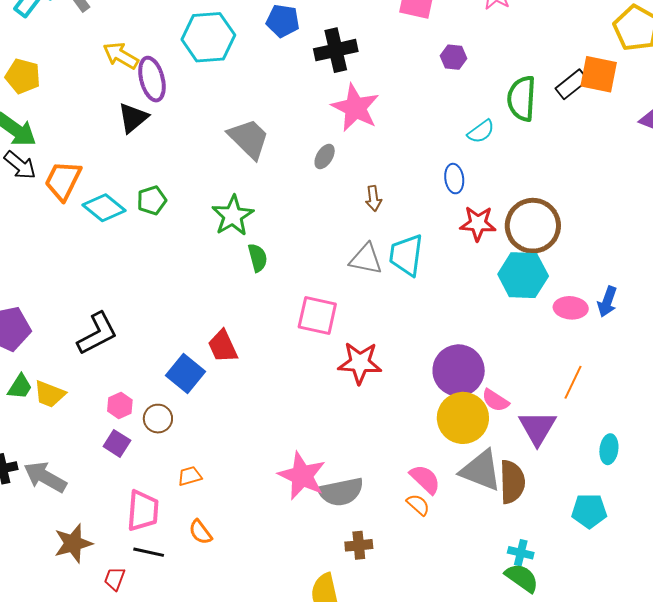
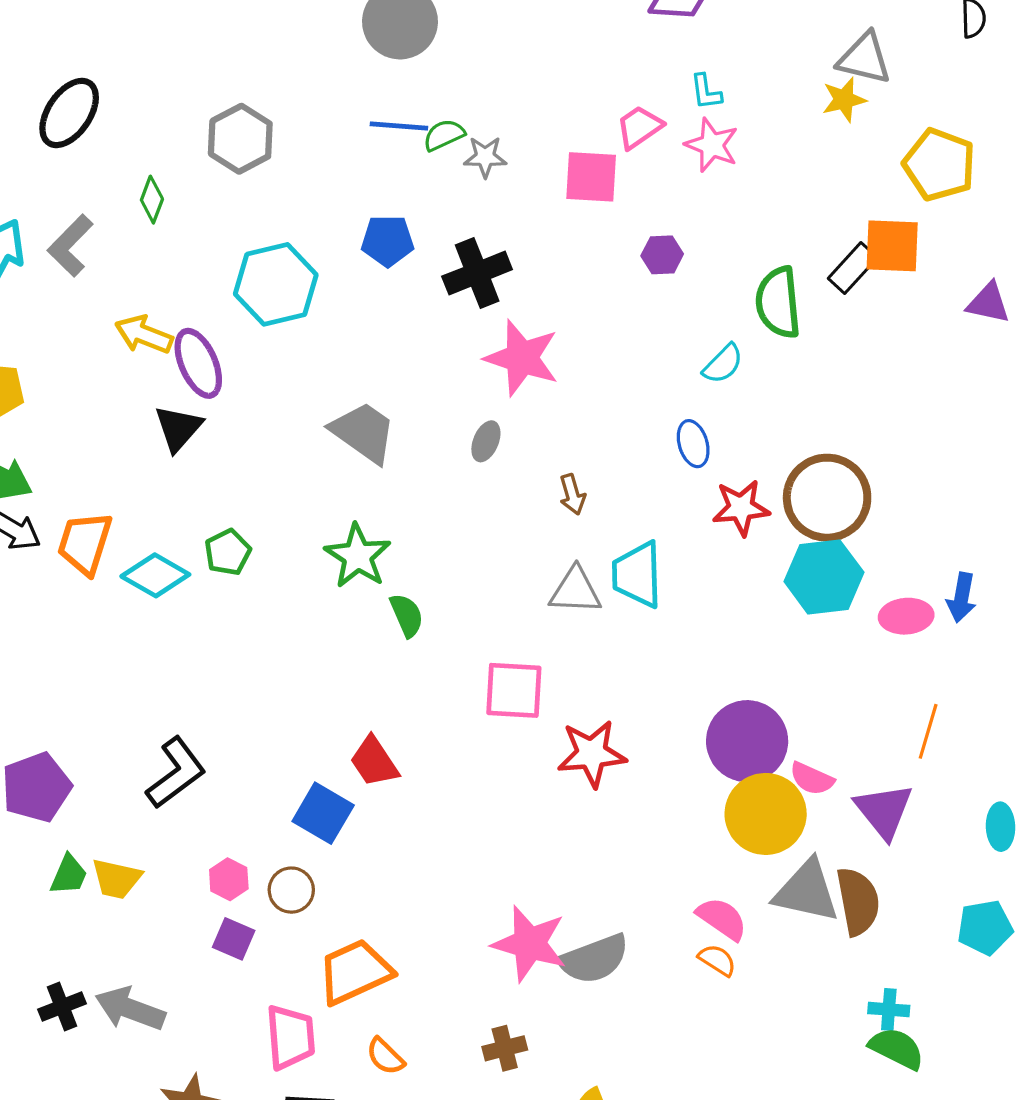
orange trapezoid: (190, 476) -> (355, 972), size x2.0
brown cross: (359, 545) -> (505, 1048), moved

